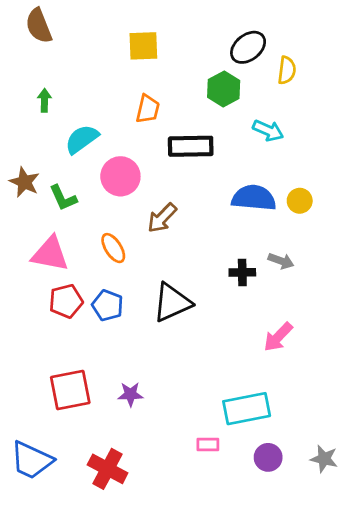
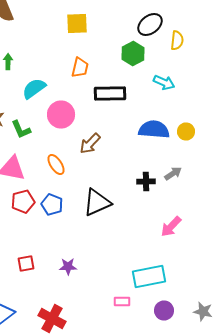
gray arrow: (281, 261) -> (173, 174), turned -54
red square: (70, 390) -> (26, 264), size x0.6

